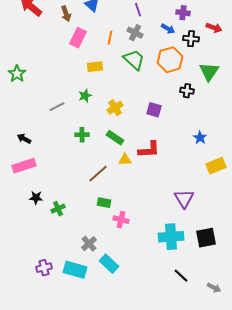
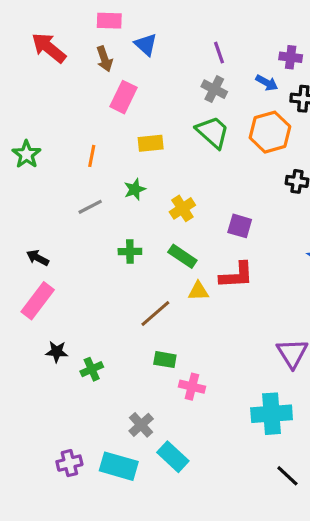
orange line: (110, 38) -> (92, 156), moved
purple square: (154, 110) -> (240, 226), moved
pink rectangle: (24, 166) -> (38, 301), turned -35

